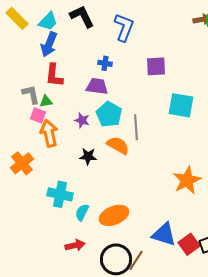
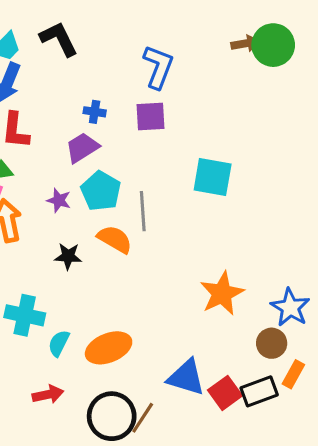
blue L-shape: (124, 27) -> (158, 67), moved
purple square: (156, 66) -> (150, 116), moved
purple trapezoid: (97, 86) -> (82, 148), turned -40

